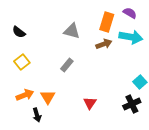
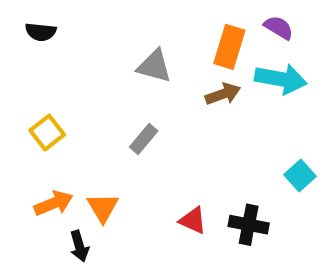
black semicircle: (19, 32) -> (41, 32), moved, turned -32
red triangle: (90, 103) -> (193, 220), turned -40
black cross: (132, 104) -> (249, 225), moved, turned 36

